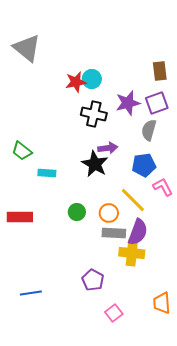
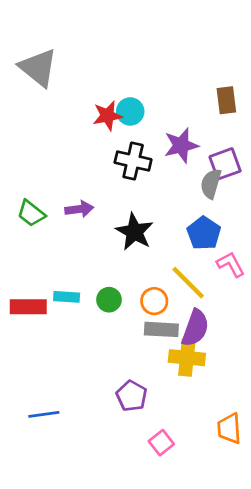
purple square: (157, 103) -> (225, 164), moved
purple arrow: (108, 148) -> (79, 209), moved
blue pentagon: (144, 165) -> (204, 233), turned -30
cyan rectangle: (47, 173) -> (67, 297), moved

